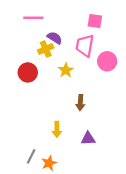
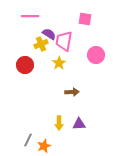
pink trapezoid: (85, 46) -> (64, 41), moved
brown arrow: (80, 103) -> (72, 92), turned -96
yellow arrow: (57, 130) -> (59, 123), moved

